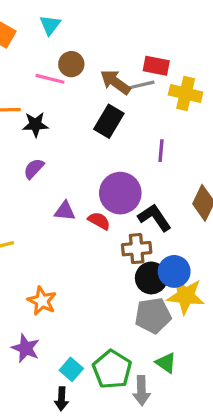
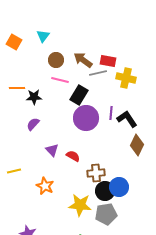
pink line: (50, 79) -> (60, 80), moved
brown arrow: (115, 82) -> (83, 60), moved
purple circle: (120, 193) -> (86, 118), moved
purple triangle: (65, 211) -> (52, 150), turned 40
black L-shape: (155, 218) -> (127, 119), moved
yellow star: (186, 296) -> (80, 205), moved
orange star: (42, 301) -> (45, 186), moved

